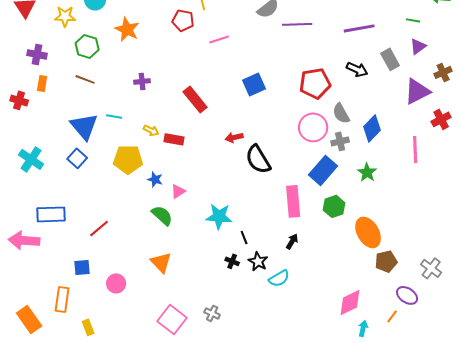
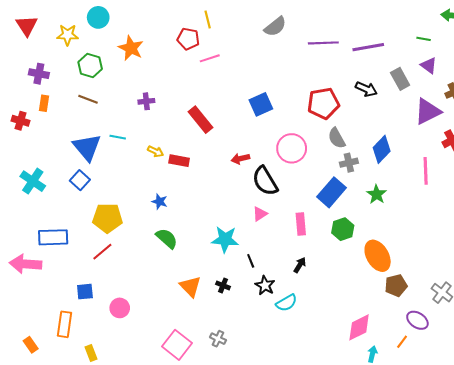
purple line: (297, 24) -> (323, 43), moved
pink line: (219, 39) -> (210, 58), moved
purple triangle: (418, 46) -> (429, 65), turned -48
gray semicircle: (341, 113) -> (337, 138), moved
pink circle: (313, 127) -> (292, 148), moved
yellow pentagon: (128, 159) -> (107, 218), moved
pink triangle: (178, 191) -> (260, 214), moved
pink rectangle: (293, 201) -> (301, 224), size x0.7
black cross: (232, 261) -> (223, 285), moved
orange triangle: (161, 262) -> (190, 286), moved
orange rectangle: (29, 319) -> (31, 345), size x0.6

